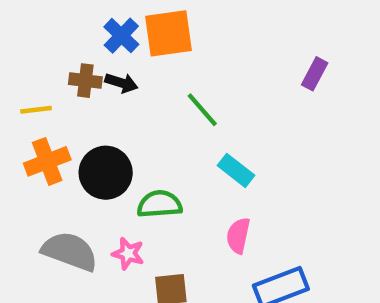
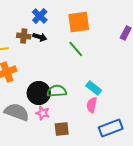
orange square: (169, 33) -> (79, 22), moved
cyan rectangle: (236, 170) -> (94, 88), moved
black circle: (106, 173) -> (39, 93), moved

